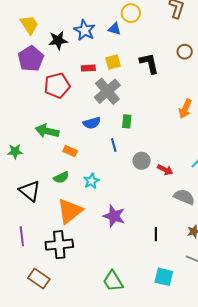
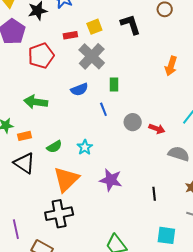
orange rectangle: (70, 151) -> (24, 136), moved, turned -32
purple line: (22, 236) -> (16, 229), moved

